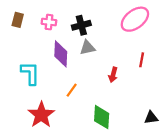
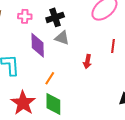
gray triangle: (87, 48) -> (62, 38), turned 35
green diamond: (102, 117) -> (53, 104), moved

